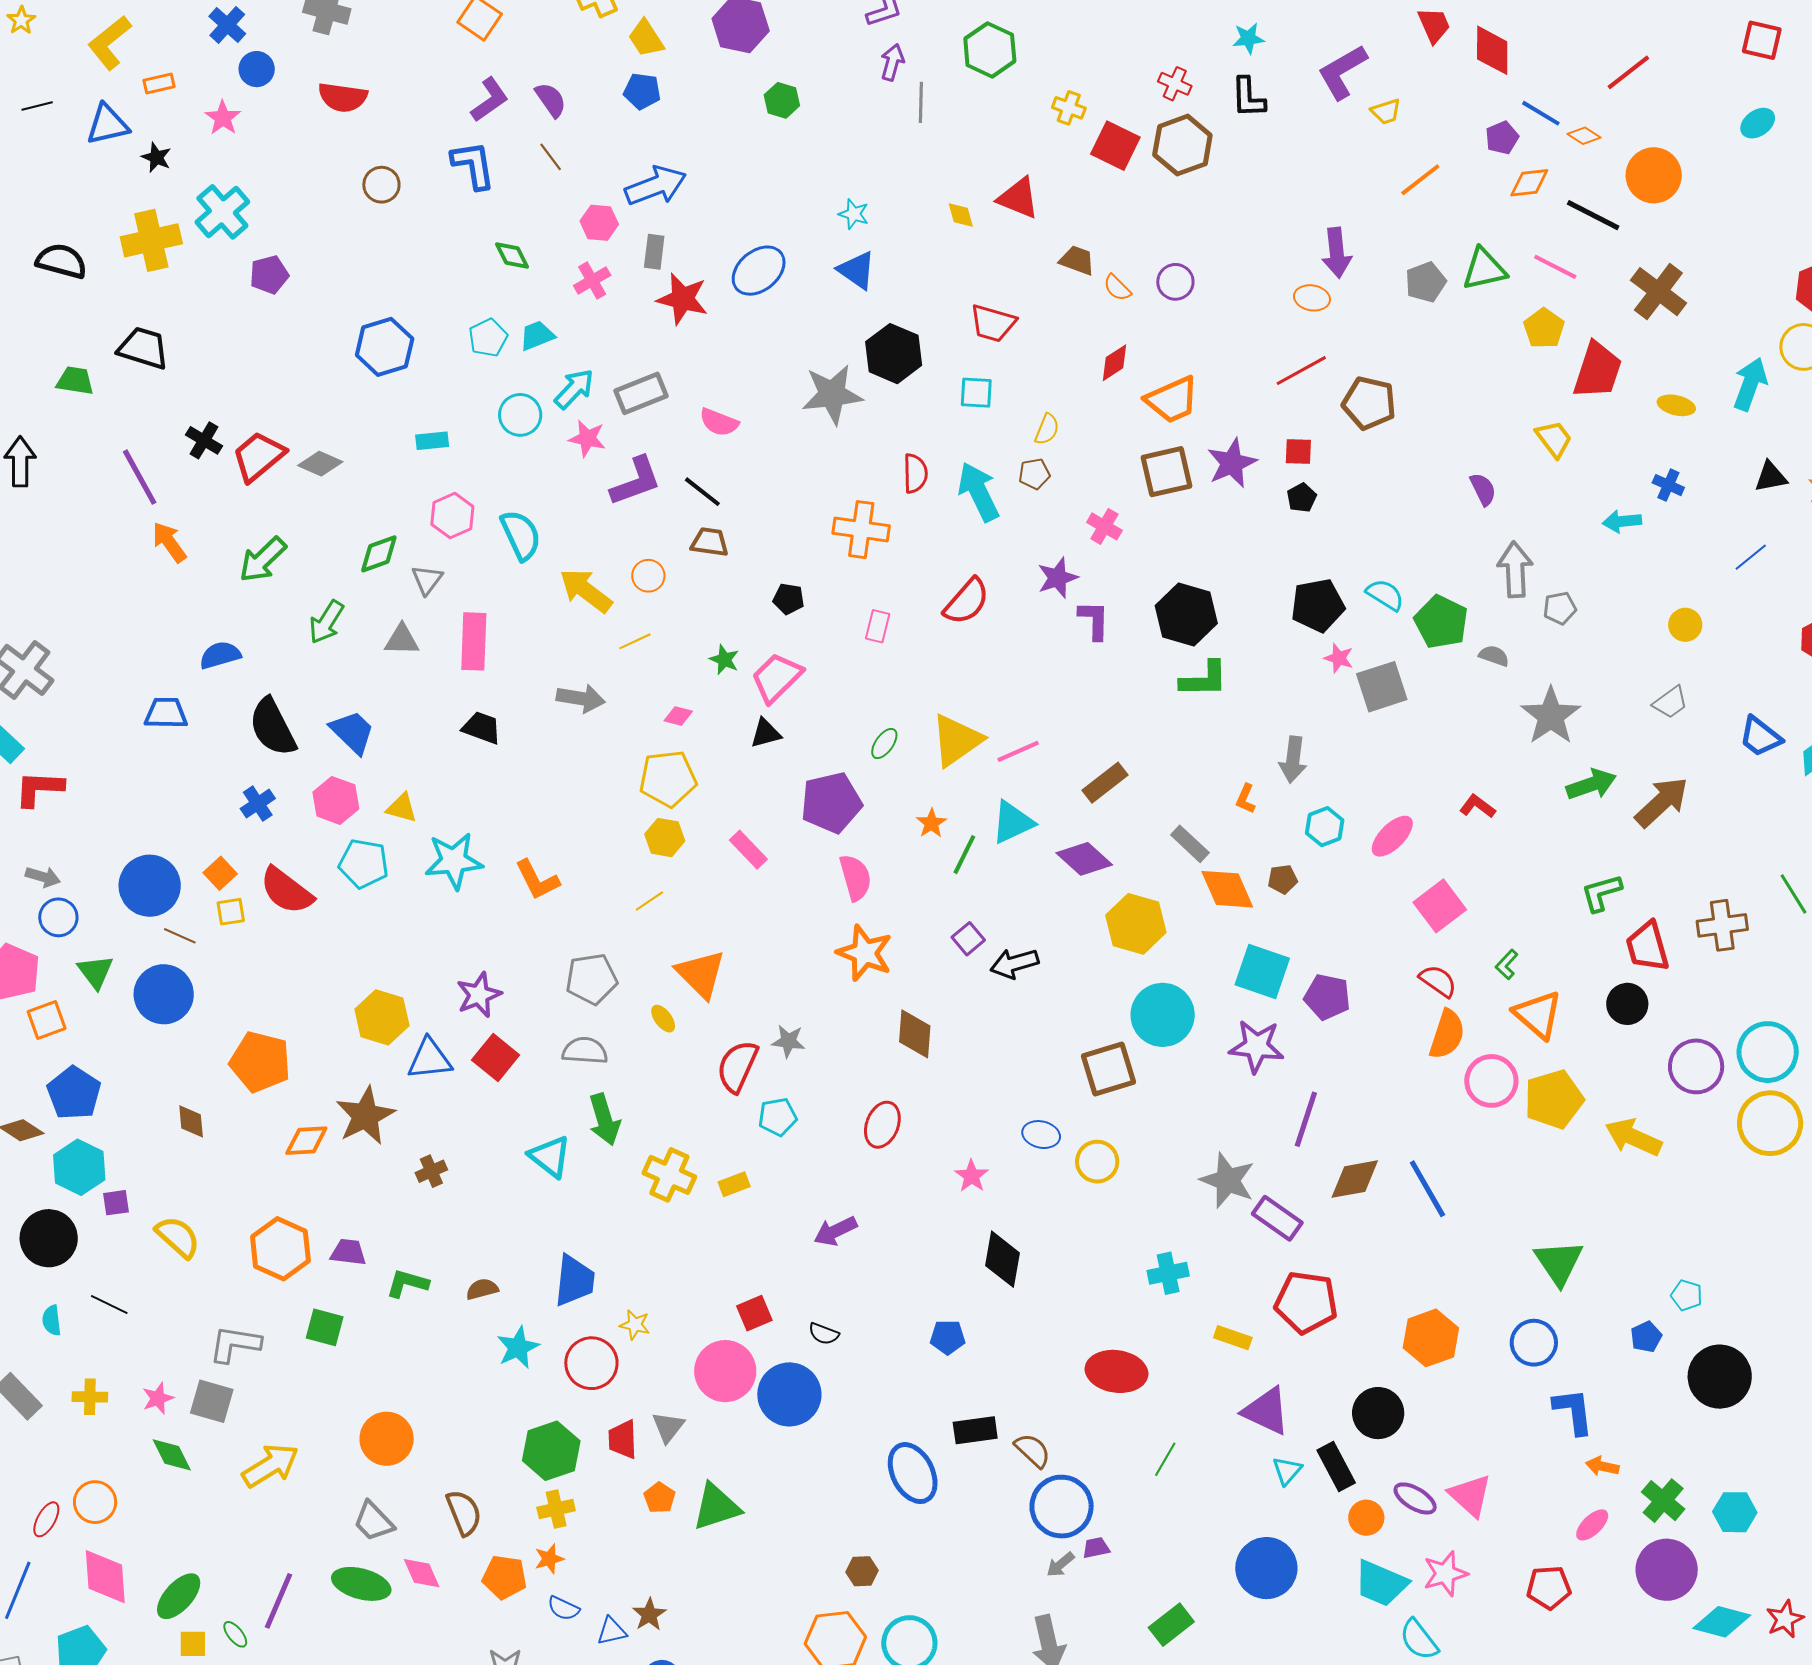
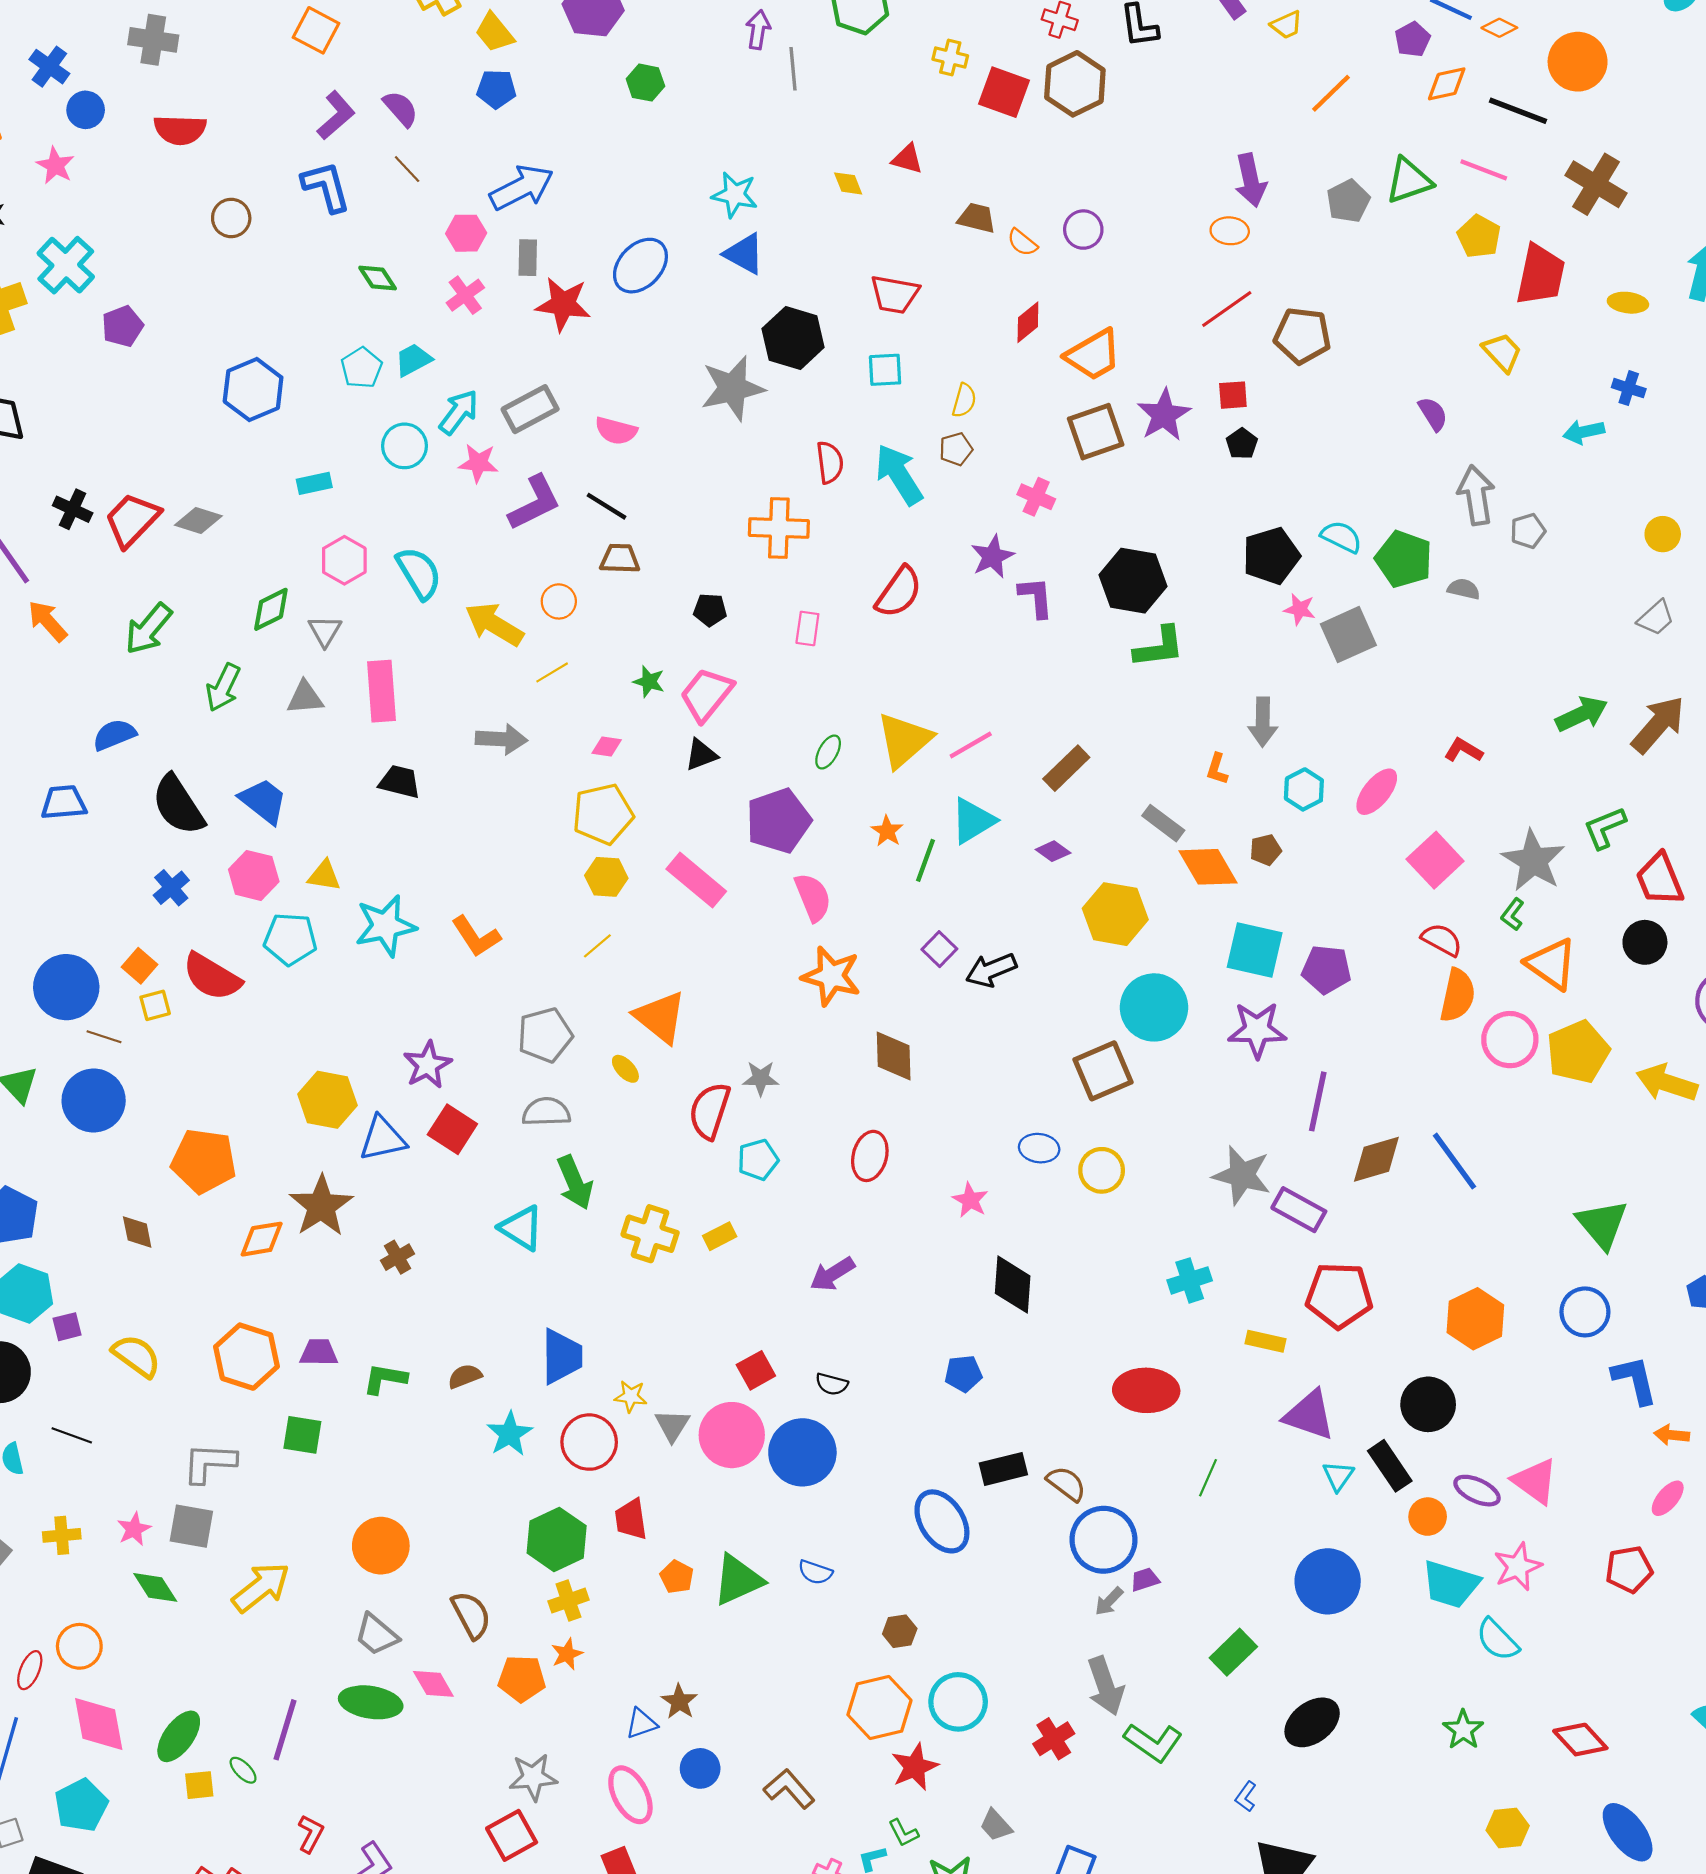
red triangle: (1018, 198) -> (907, 159), size x0.7
cyan star: (854, 214) -> (735, 195), size x1.4
gray star: (1551, 716) -> (1533, 861), moved
pink rectangle: (748, 850) -> (696, 880), size x1.4
purple diamond: (1084, 859) -> (1053, 851), size x0.6
gray triangle: (668, 1427) -> (672, 1425), moved
blue semicircle: (563, 1608) -> (815, 1572), moved

